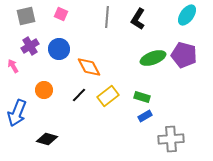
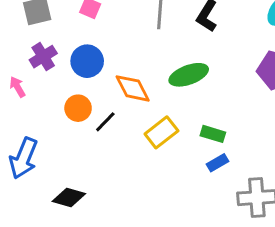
green ellipse: (153, 58) -> (189, 75), moved
orange circle: (44, 90) -> (78, 108), moved
black line: (79, 95) -> (105, 122), moved

